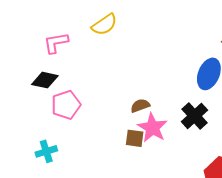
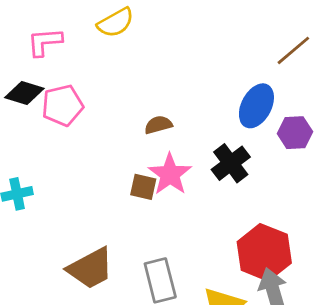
pink pentagon: (66, 105) -> (62, 105), moved
brown semicircle: (140, 106) -> (158, 125), moved

